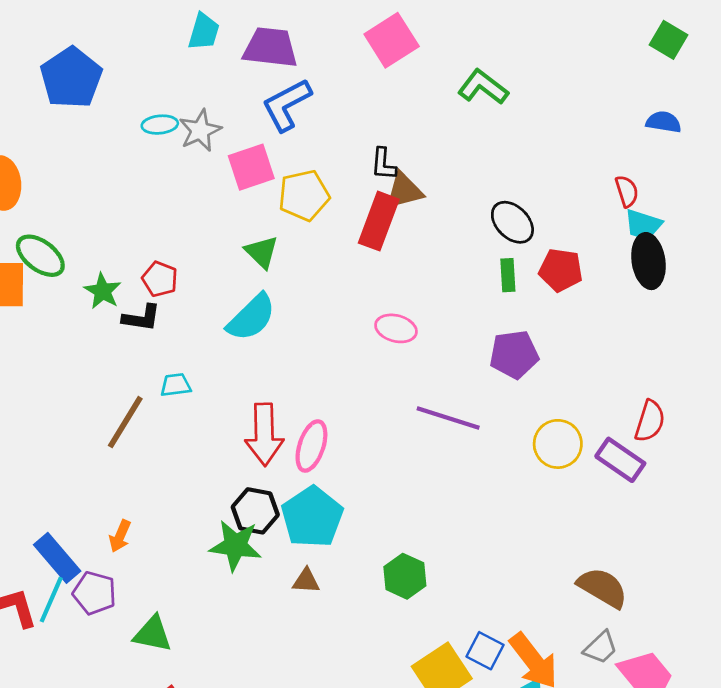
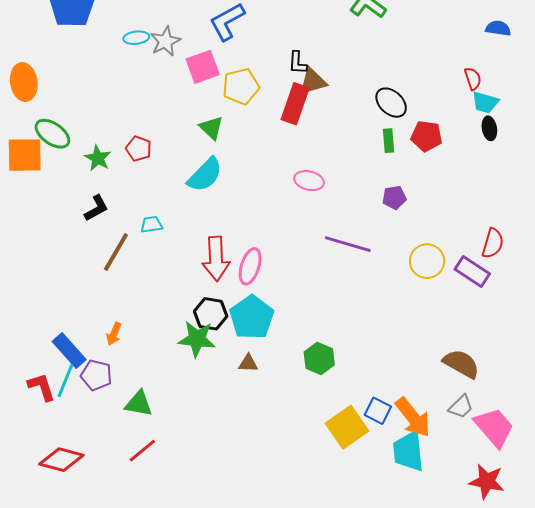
black ellipse: (648, 261) -> (489, 128), size x0.6
black L-shape: (141, 318) -> (96, 208), moved, turned -36
purple pentagon: (514, 354) -> (394, 198), size x0.7

